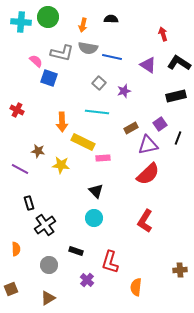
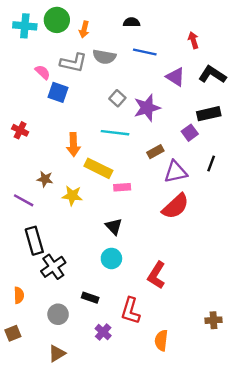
orange arrow: (83, 25) -> (84, 29), moved
blue line: (112, 57) -> (145, 52), moved
purple star: (124, 91) -> (147, 108), size x1.6
purple square: (160, 124) -> (190, 133), moved
black rectangle: (29, 203) -> (34, 241), size x1.6
red L-shape: (145, 221) -> (157, 275), moved
brown square: (11, 289) -> (13, 333), moved

